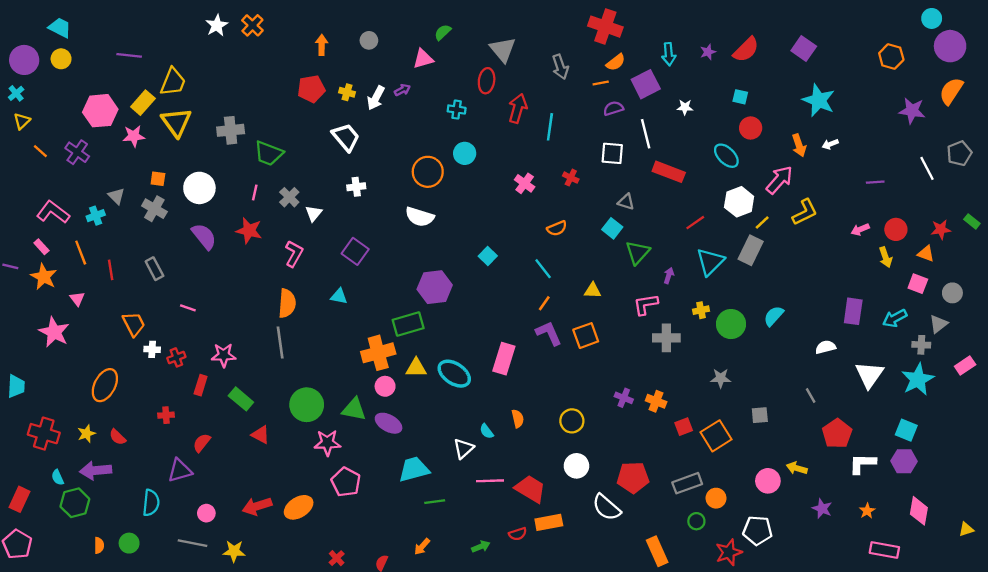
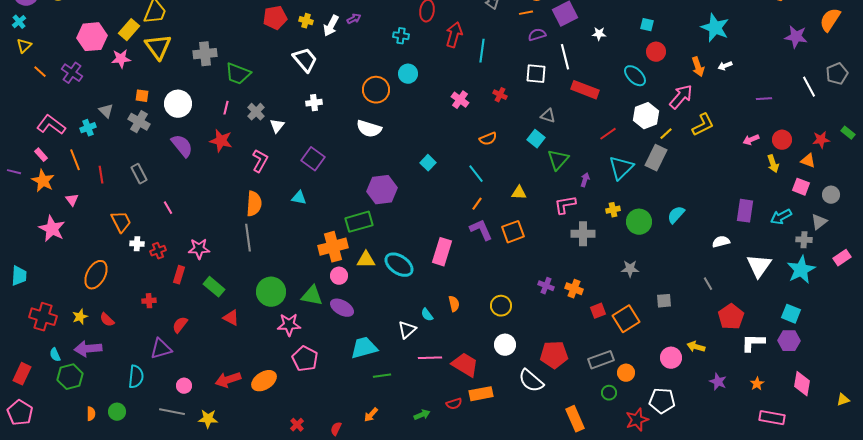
pink line: (188, 308) -> (168, 208), turned 40

